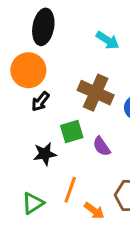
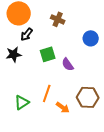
brown cross: (96, 93) -> (58, 19), moved, size x0.6
black star: (45, 154) -> (14, 54), moved

